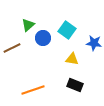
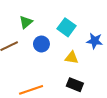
blue circle: (43, 38) -> (41, 44), moved

